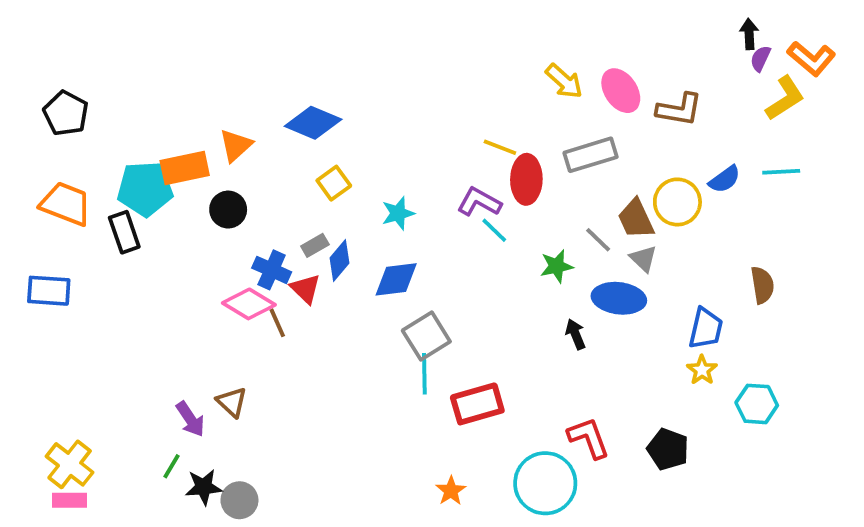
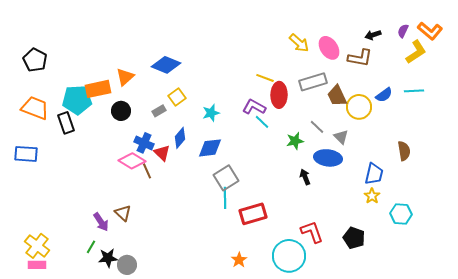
black arrow: (749, 34) -> (373, 35), moved, turned -105
brown trapezoid: (636, 219) -> (337, 96), moved
gray rectangle: (315, 245) -> (159, 111), moved

